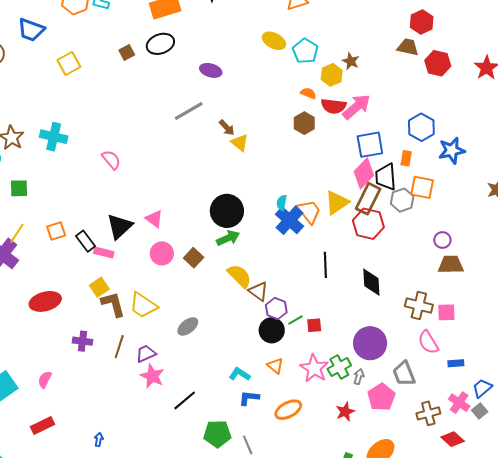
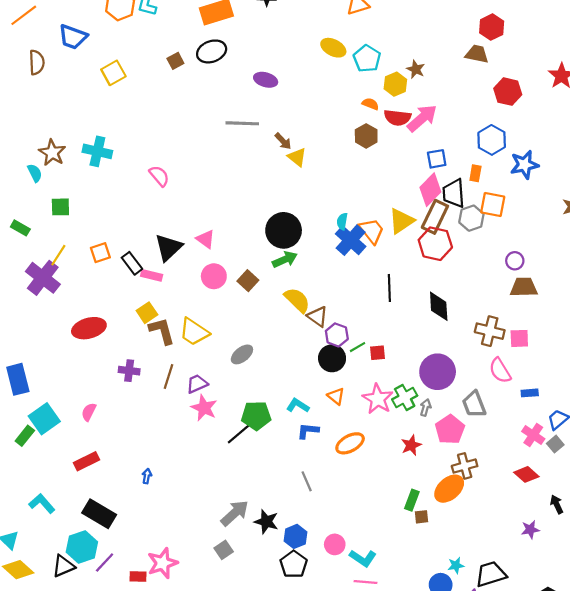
red hexagon: (438, 63) -> (508, 92), moved
gray line: (189, 111) -> (242, 123), turned 32
blue square: (370, 145) -> (437, 159), size x0.7
brown cross: (428, 413) -> (465, 466), moved
green pentagon: (217, 434) -> (256, 416), moved

